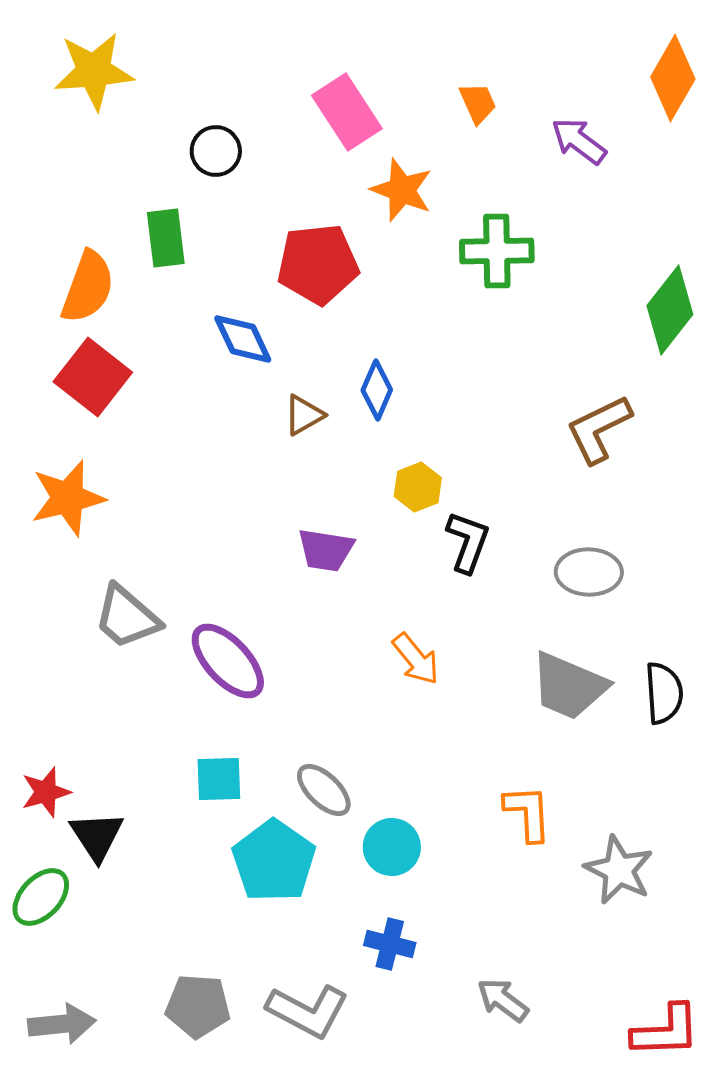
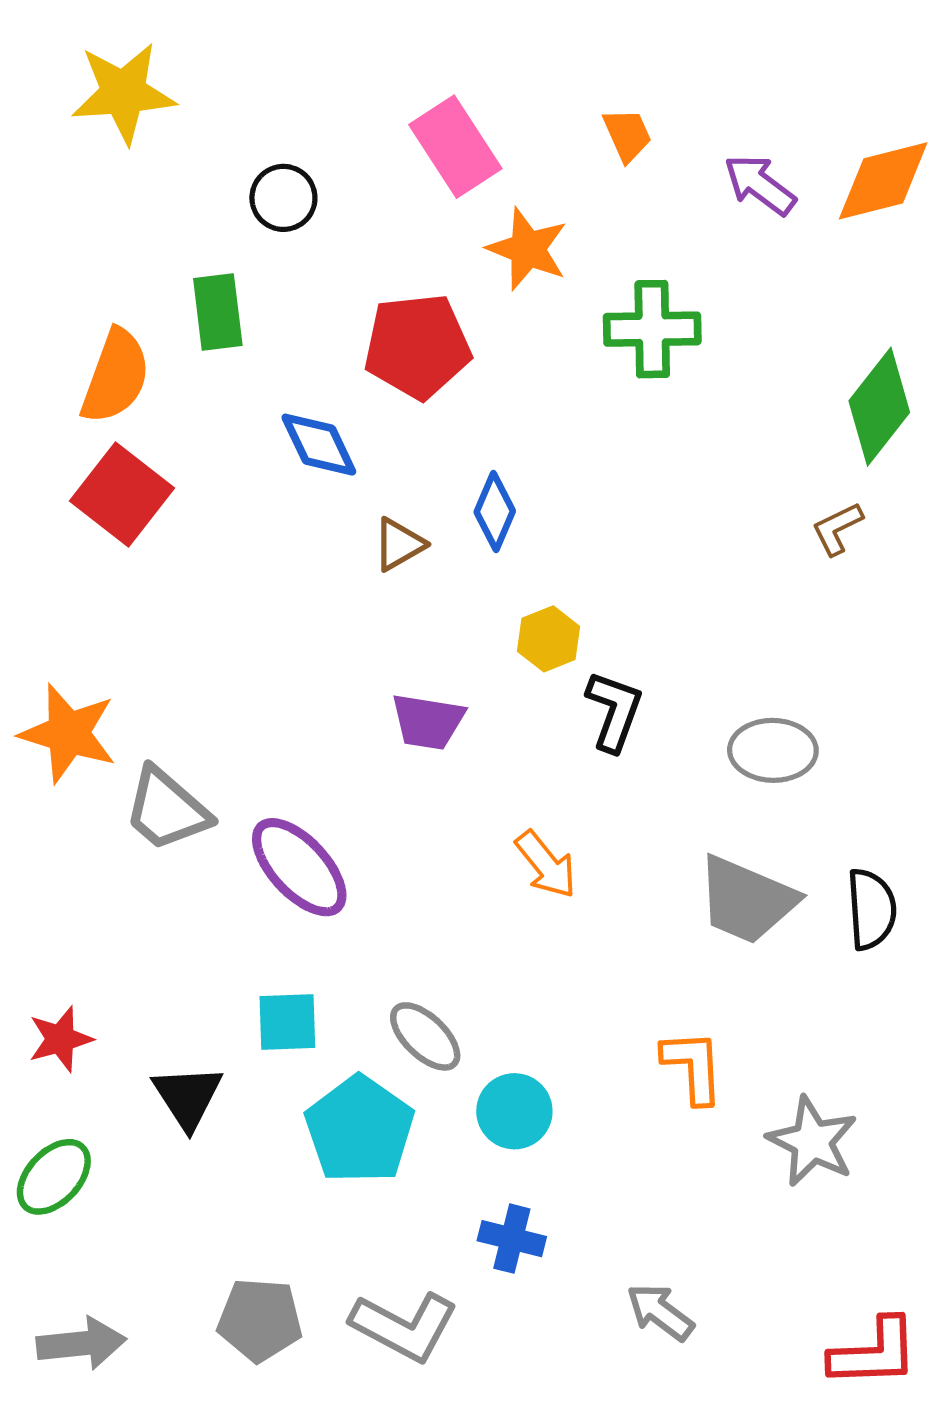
orange diamond: (673, 78) -> (883, 181), moved, turned 46
brown L-shape: (599, 429) -> (837, 529), moved, size x0.6
orange star: (68, 498) -> (68, 733), moved, turned 30
black triangle: (97, 836) -> (188, 1097), moved

